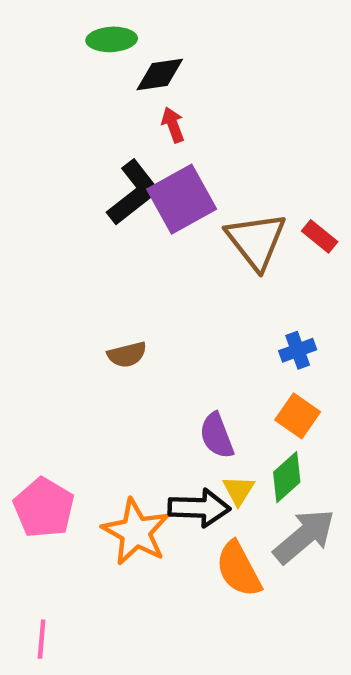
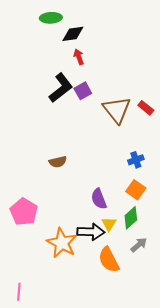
purple square: (182, 199) -> (83, 91), size x0.6
pink pentagon: (44, 508) -> (24, 212), moved
gray arrow: (304, 536) -> (139, 245), size x0.6

